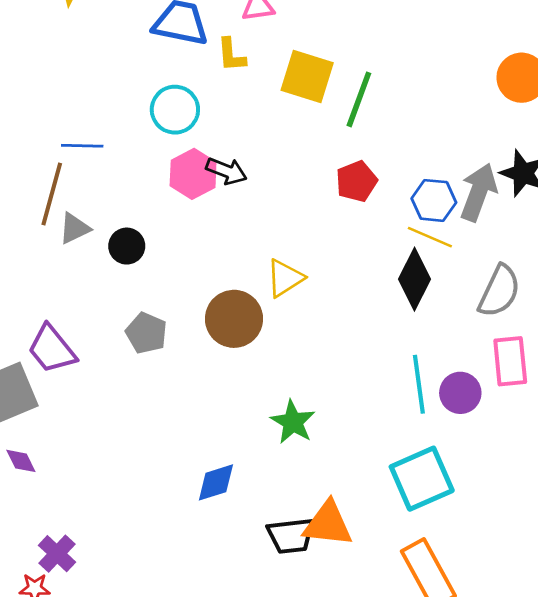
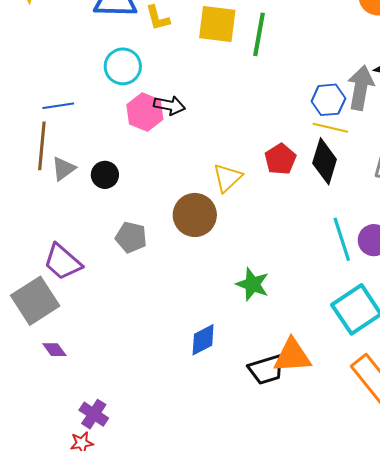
red pentagon: (356, 181) -> (280, 159), moved

